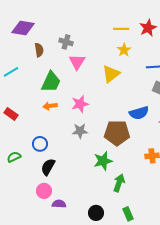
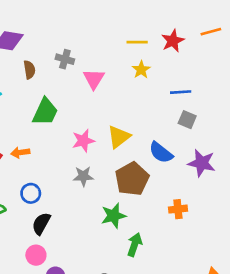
pink triangle: (77, 62) -> (94, 79), moved
yellow triangle: (111, 74) -> (119, 137), moved
orange arrow: (50, 106) -> (20, 153), moved
blue semicircle: (139, 113) -> (161, 153), turned 54
brown pentagon: (117, 133) -> (132, 179), turned -30

